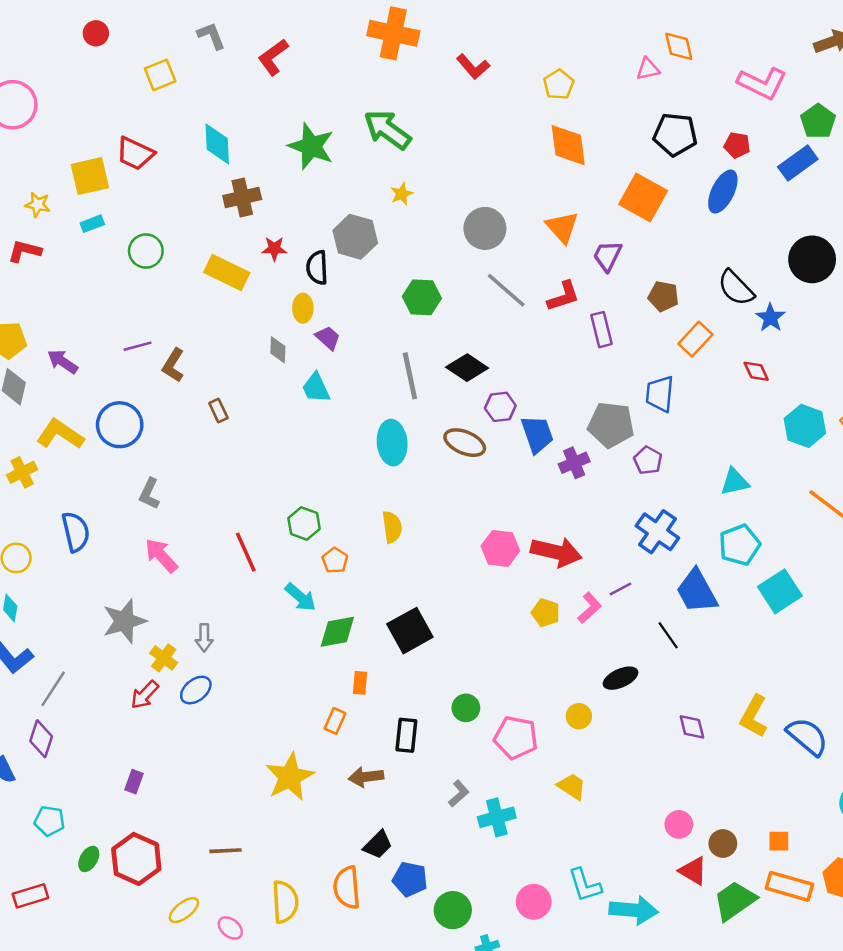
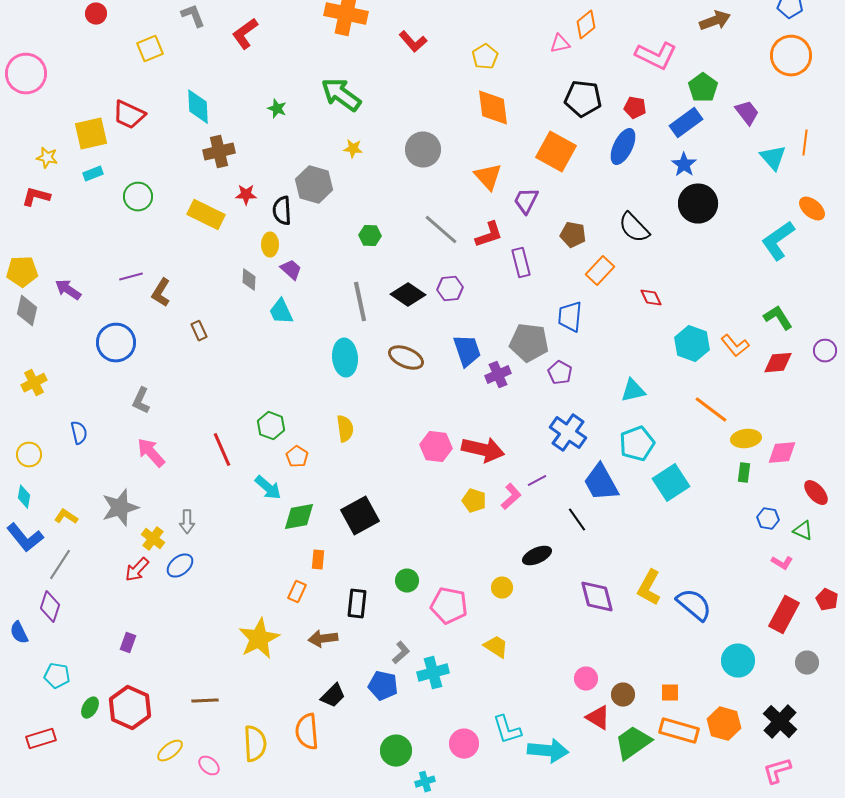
orange diamond: (679, 46) -> (586, 25), turned 64
green star: (311, 146) -> (277, 109), size x0.5
yellow star: (402, 194) -> (353, 149), turned 30
gray circle: (485, 228) -> (423, 150), moved
green hexagon: (422, 297) -> (370, 236), size x0.7
blue star: (770, 318) -> (684, 165), moved
purple hexagon: (500, 407) -> (450, 289), moved
yellow L-shape: (60, 434) -> (66, 517), moved, size x0.6
blue semicircle: (76, 532) -> (79, 433), size x0.7
purple diamond: (692, 727) -> (597, 597), size x1.5
blue pentagon: (410, 879) -> (383, 686), moved

